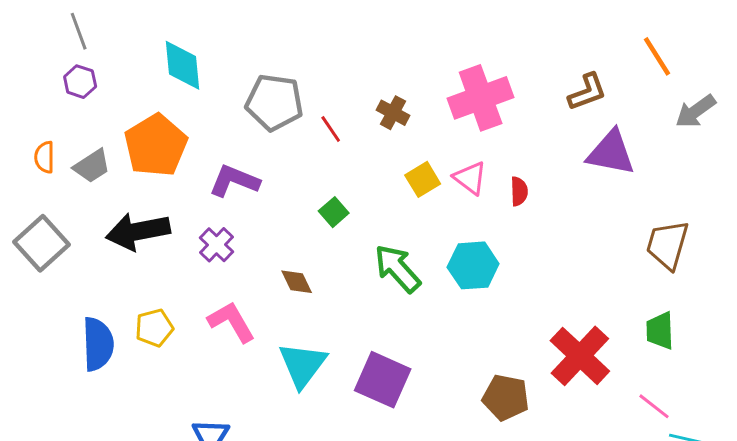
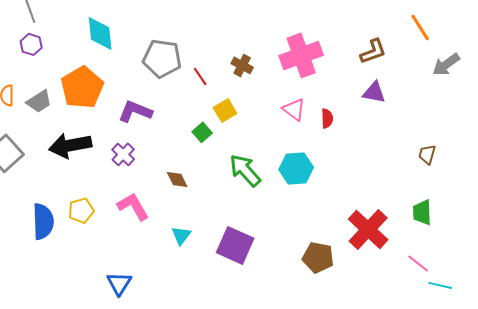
purple triangle: (611, 153) -> (374, 92), moved, size x0.7
yellow square: (423, 179) -> (225, 110), moved
brown trapezoid: (667, 245) -> (427, 154), size x0.6
cyan triangle: (303, 365) -> (181, 235), size x0.6

